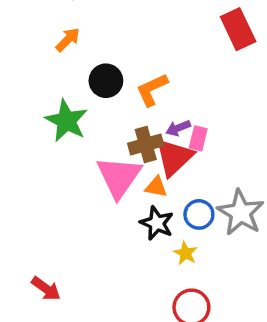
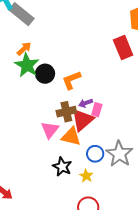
green star: (66, 121) -> (27, 65), moved
pink triangle: (119, 177) -> (50, 130), size x0.7
orange triangle: (156, 187) -> (71, 137), size x1.5
black star: (157, 223) -> (62, 167), moved

